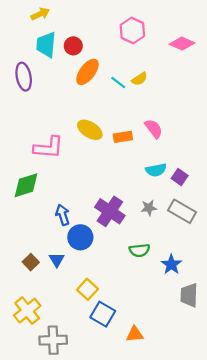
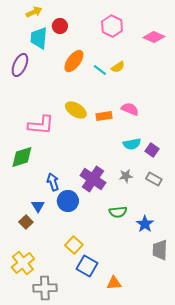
red circle: (73, 46) -> (60, 26), moved
purple ellipse: (24, 77) -> (20, 65), turned 35
pink semicircle: (154, 129) -> (130, 109), turned -30
gray rectangle: (182, 211) -> (154, 179), size x0.7
blue triangle: (57, 260) -> (38, 206), moved

